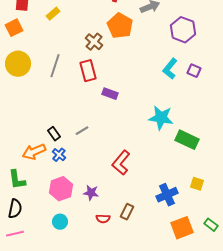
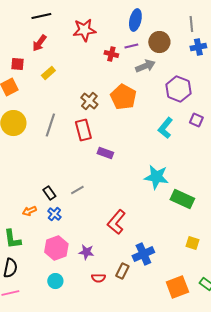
orange pentagon: (120, 26) -> (123, 97), moved
purple square: (194, 71) -> (196, 120), moved
orange arrow: (34, 152) -> (29, 211), size x0.6
blue cross: (167, 195) -> (143, 254), moved

